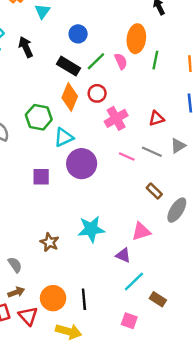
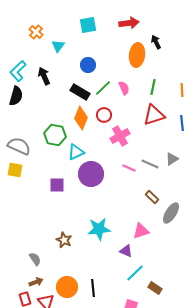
orange ellipse: (136, 39) -> (137, 55), moved
red triangle: (157, 118) -> (154, 115), moved, size x1.6

